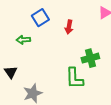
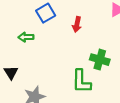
green cross: (90, 58) -> (100, 60), turned 30

